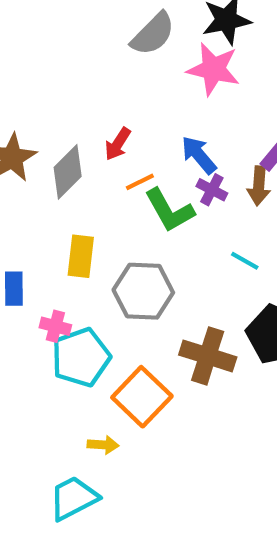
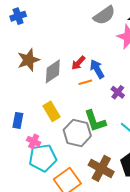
blue arrow: (199, 155) -> (97, 69), moved
green L-shape: (169, 210) -> (95, 121), moved
yellow rectangle: (81, 256) -> (51, 111), turned -48

